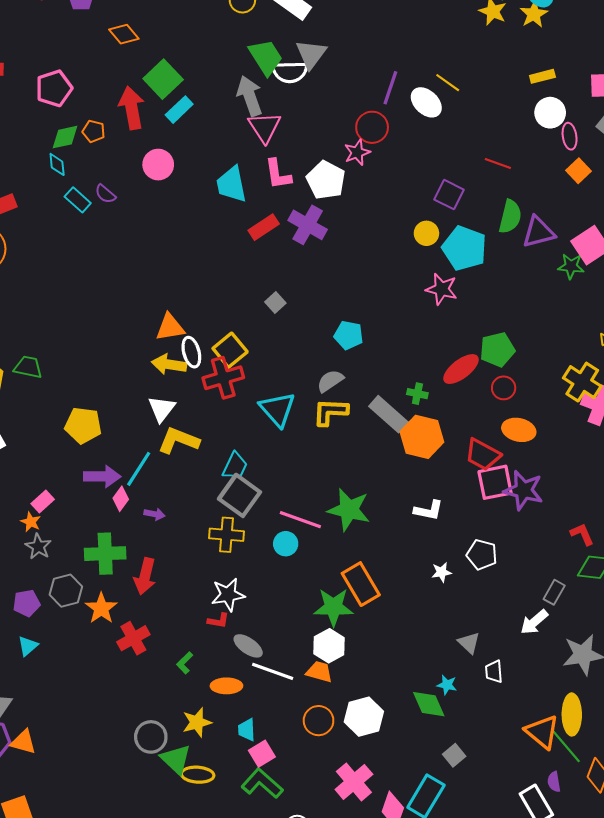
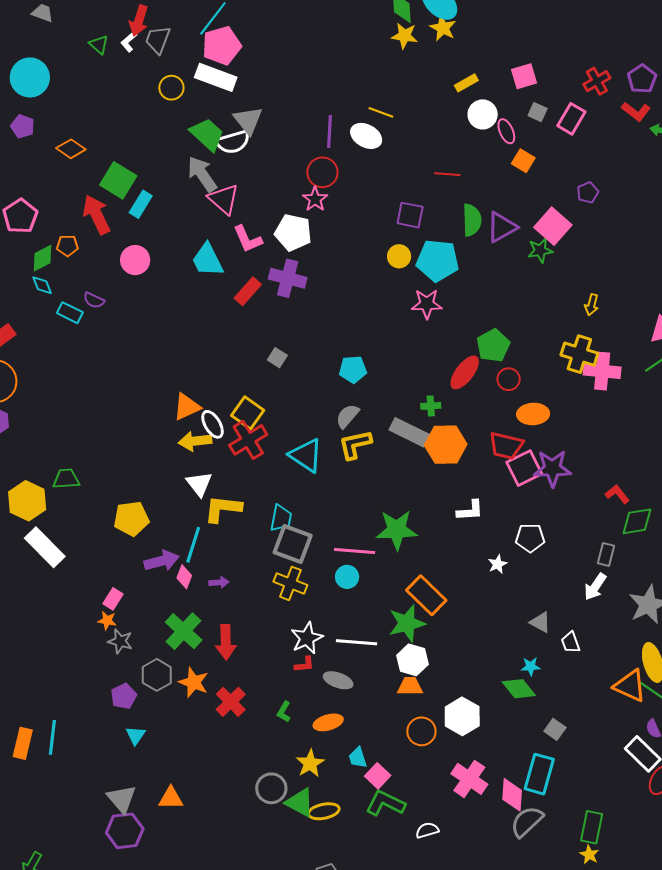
yellow cross: (226, 535) -> (290, 583), turned 32
green cross: (105, 554) -> (184, 631), turned -30
white line: (273, 671) -> (356, 642), moved
orange triangle: (23, 742) -> (171, 798), moved

